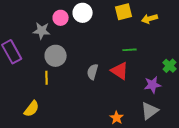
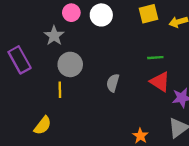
pink circle: (61, 18) -> (71, 13), moved
gray star: (42, 31) -> (54, 36), turned 30
red triangle: (120, 71) -> (160, 82), moved

